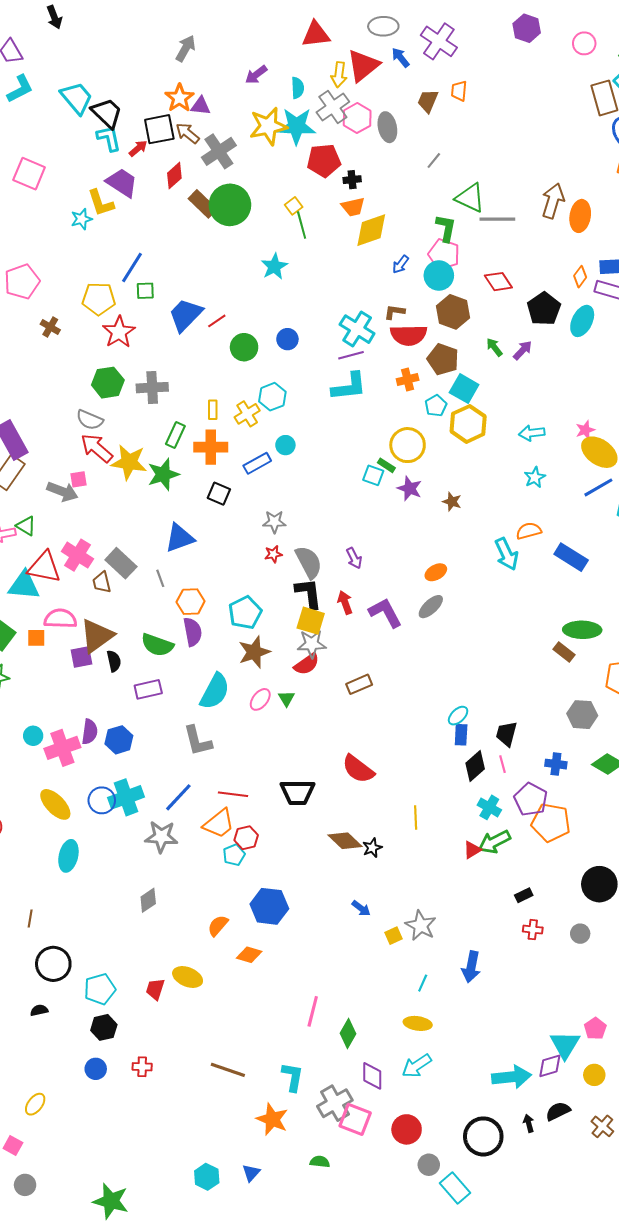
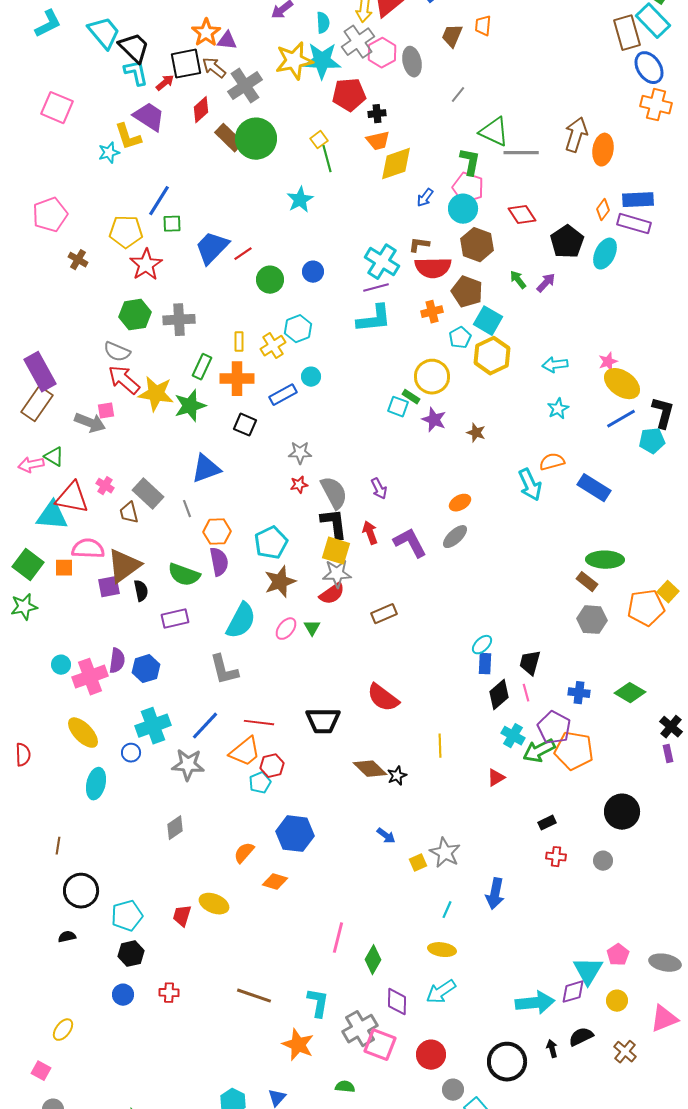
pink cross: (78, 555) -> (105, 486), size x0.6
gray hexagon: (582, 715) -> (592, 620), moved
blue circle: (102, 800) -> (131, 753), moved, size x0.7
green arrow: (494, 842) -> (539, 751), moved

